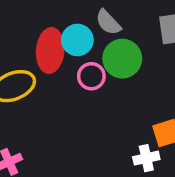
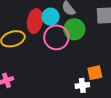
pink circle: (91, 76) -> (56, 37), size x1.6

